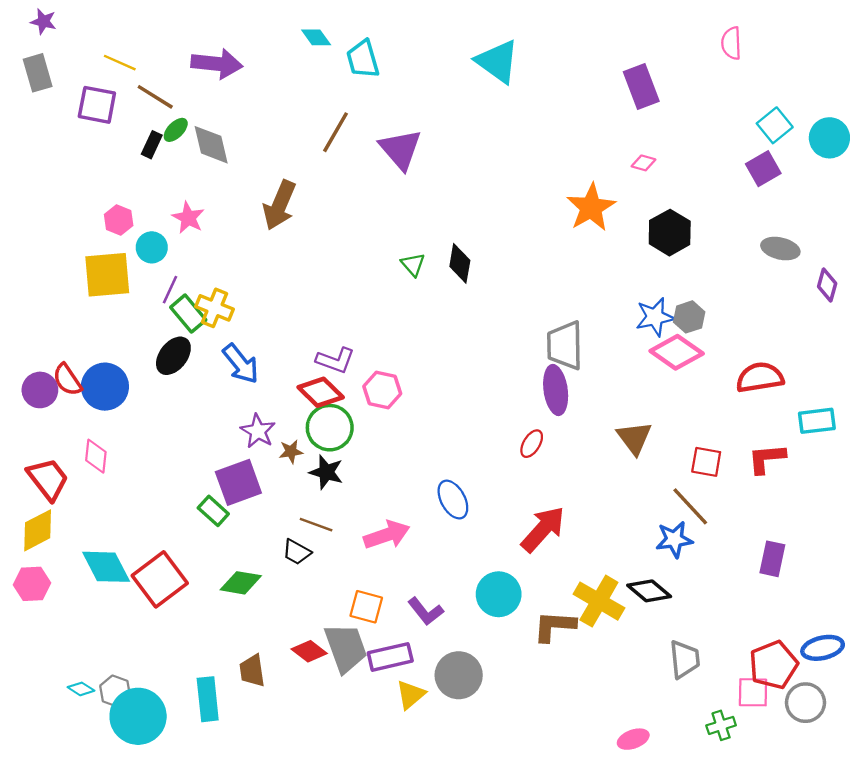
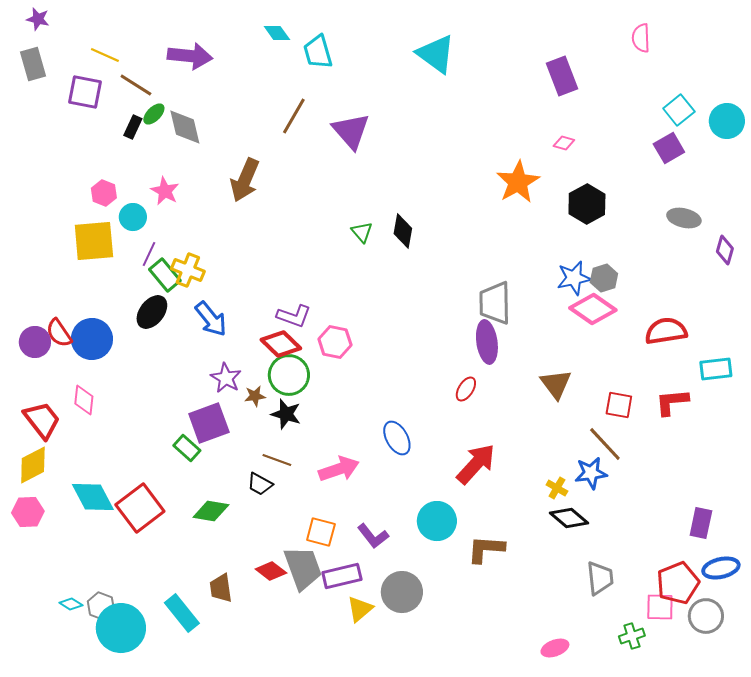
purple rectangle: (772, 559) -> (701, 523), moved
yellow cross: (599, 601) -> (557, 488), moved, size x0.5
cyan rectangle: (208, 699) -> (182, 613), turned -33

